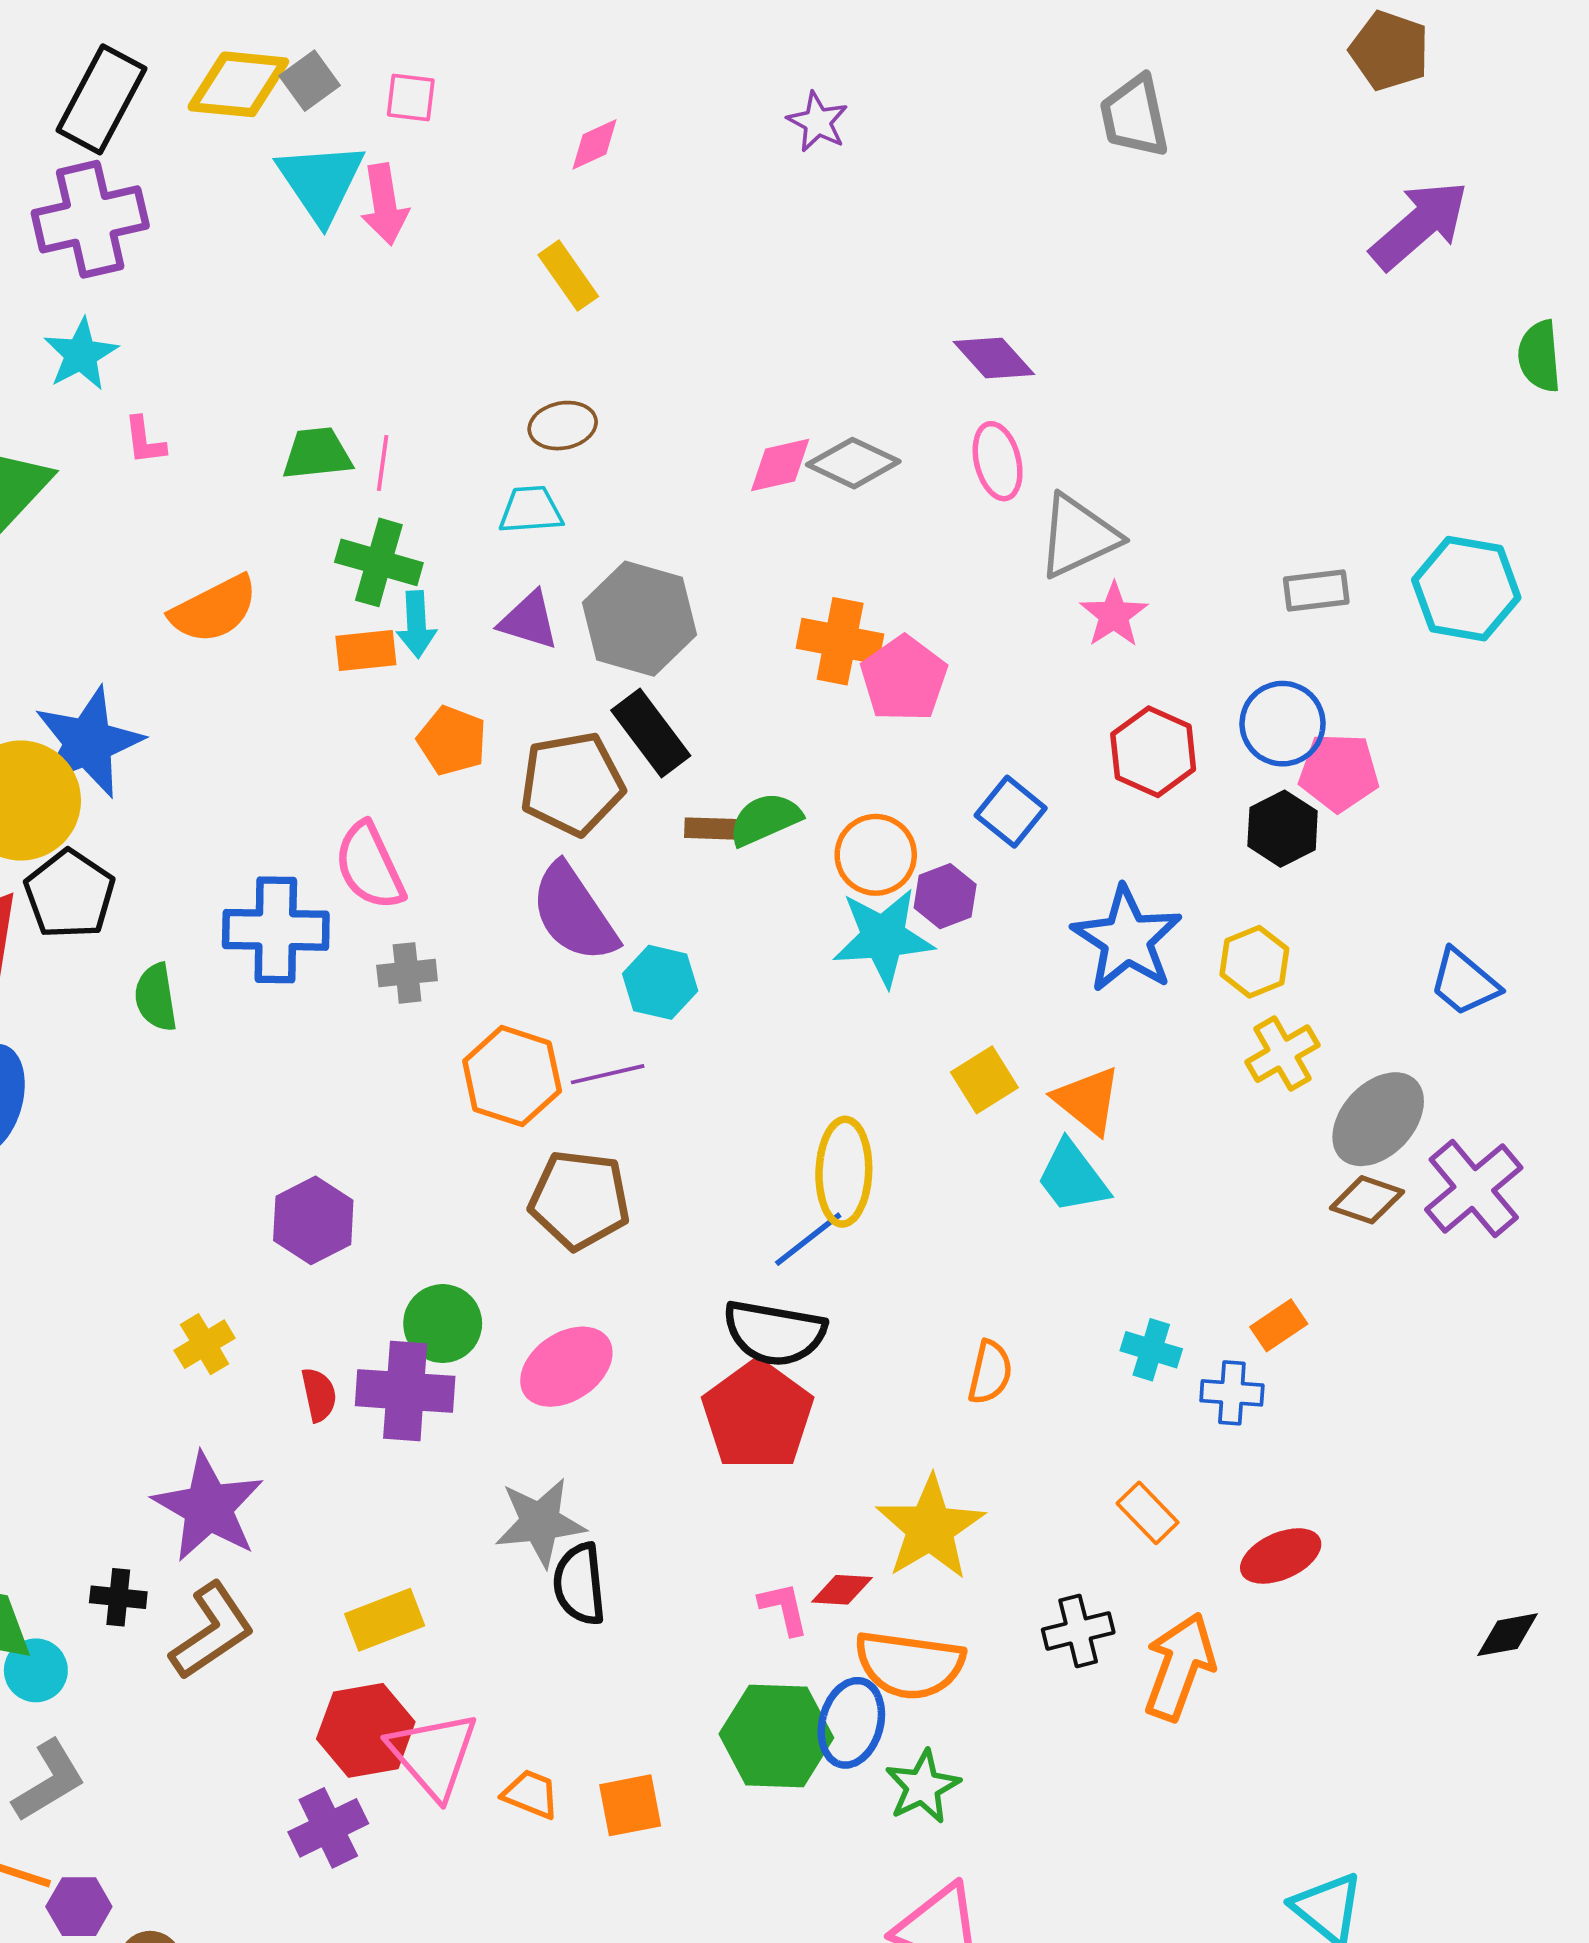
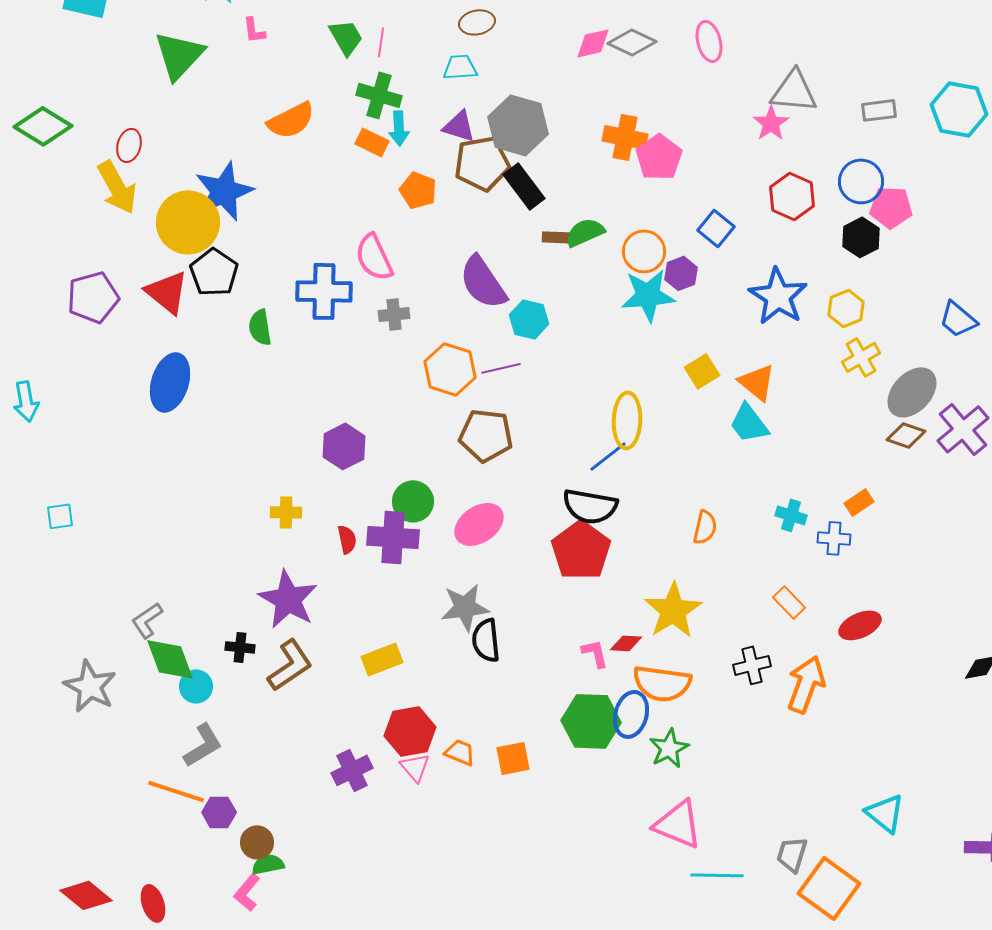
green trapezoid: (317, 454) -> (346, 37), turned 66
gray triangle: (1078, 536) -> (794, 91), moved, turned 30
orange rectangle: (366, 651) -> (372, 142), turned 32
brown pentagon: (572, 784) -> (482, 163), moved
yellow cross: (205, 1344) -> (286, 512), turned 32
red hexagon: (366, 1730) -> (410, 731), moved
pink triangle: (433, 1755) -> (415, 767), moved, size x0.6

